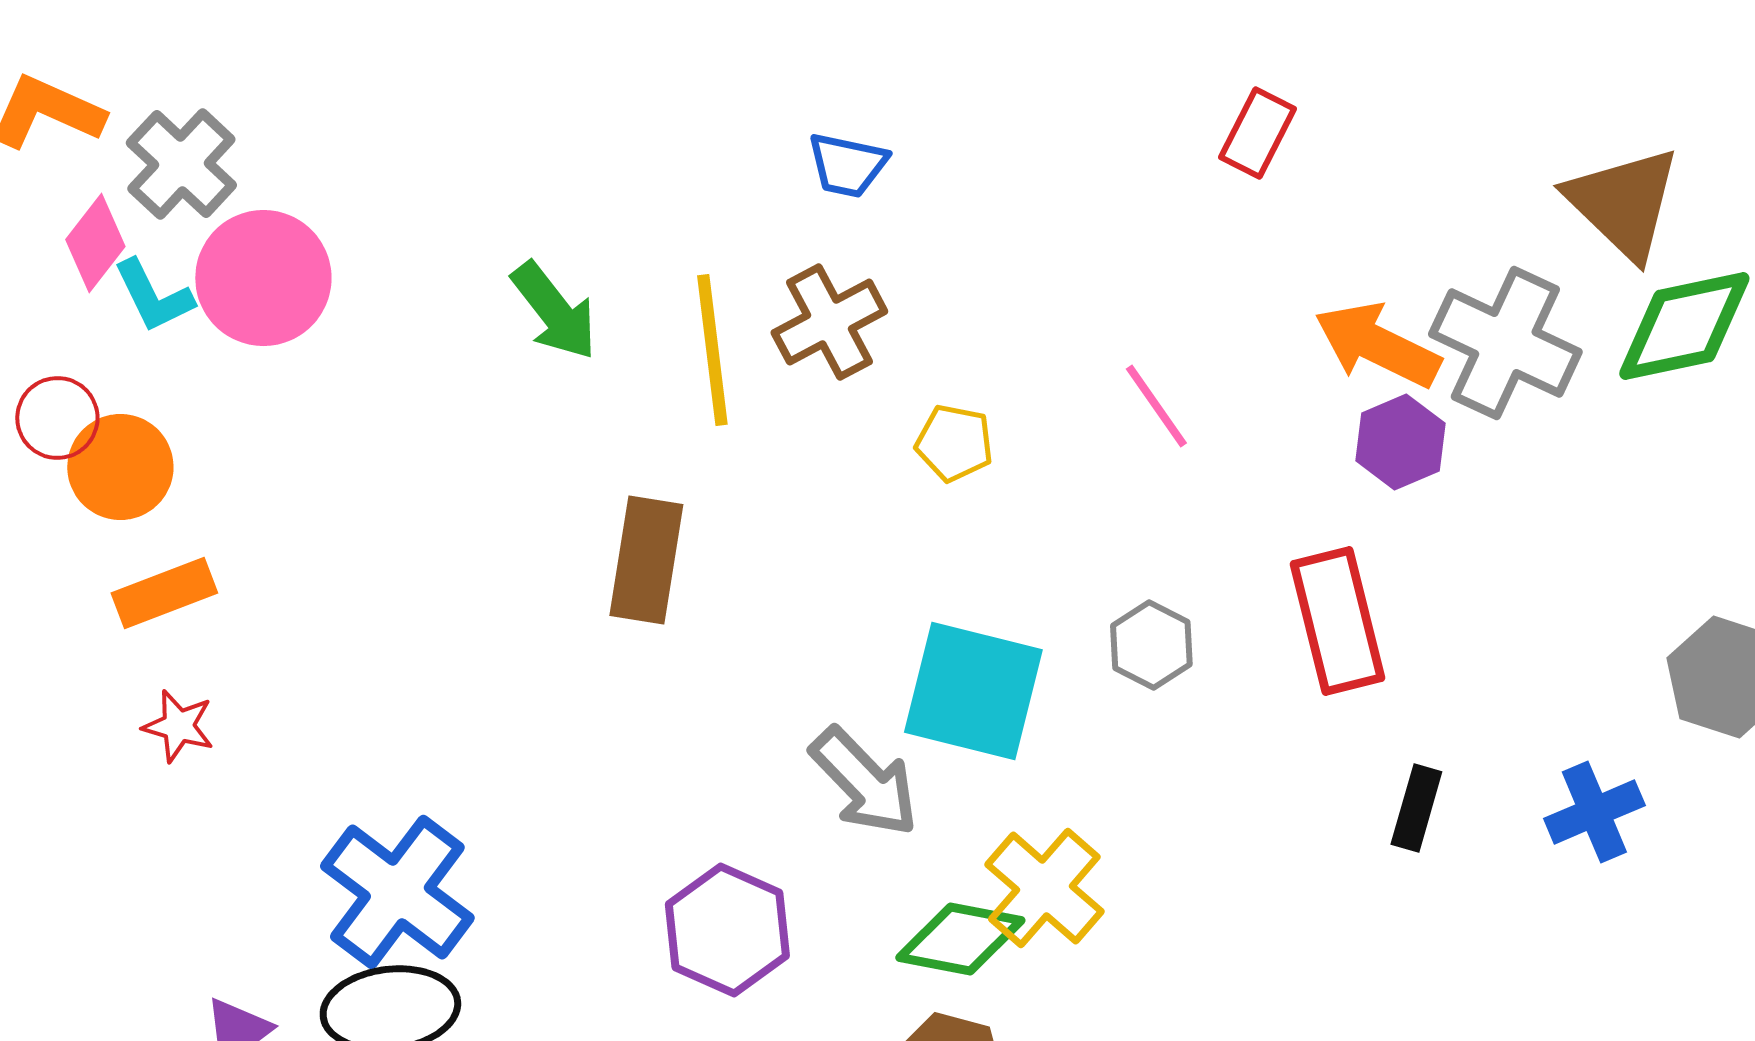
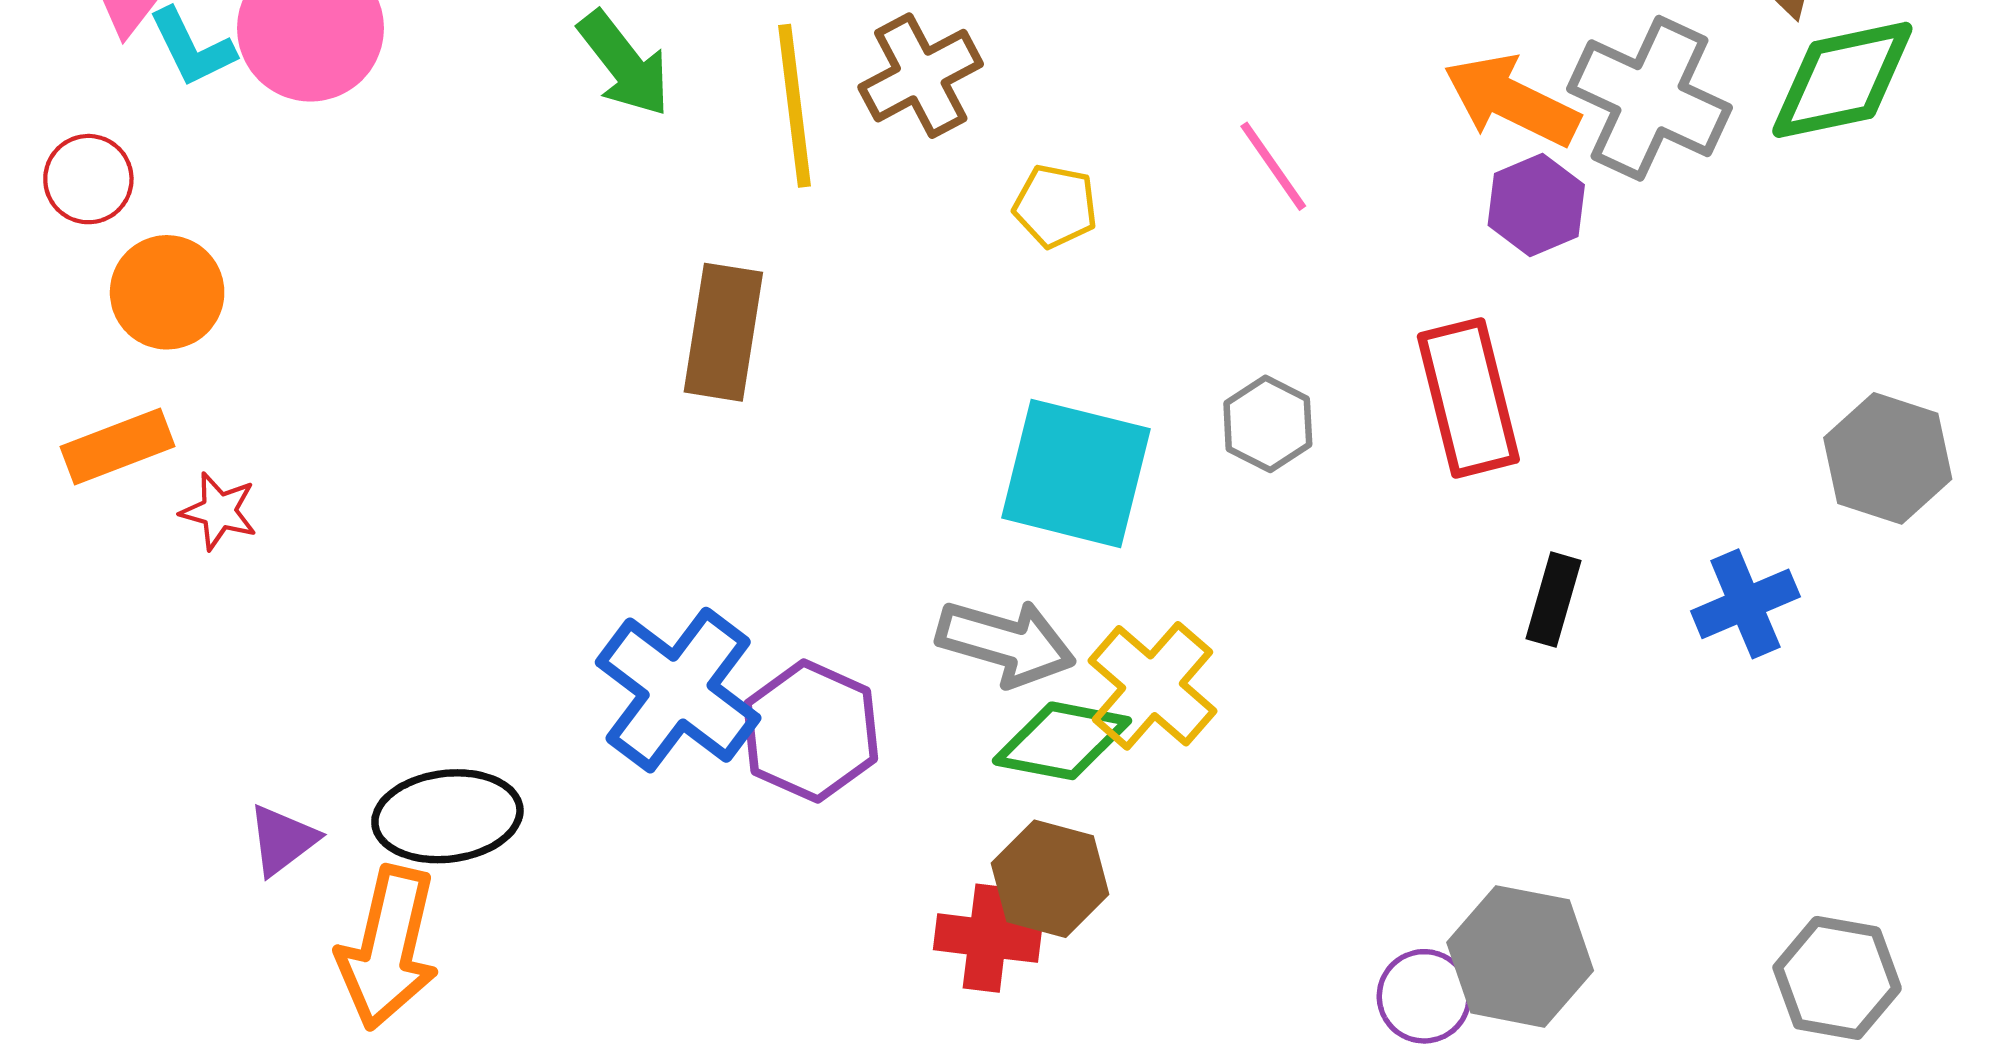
orange circle: (120, 467) -> (167, 292), moved
orange rectangle: (164, 593) -> (118, 446), moved
gray arrow: (864, 782) -> (1006, 643), moved, turned -30
blue cross: (397, 892) -> (678, 690), moved

